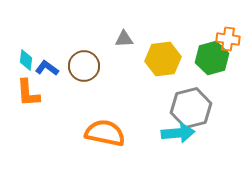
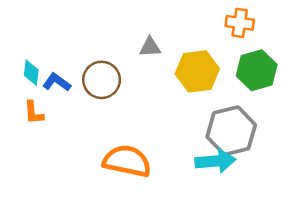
orange cross: (228, 39) -> (240, 23), moved
orange L-shape: (28, 93) -> (34, 113), size x0.7

